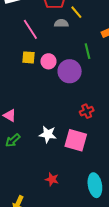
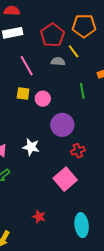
purple circle: (70, 71) -> (62, 125), moved
white star: (48, 134) -> (31, 147), moved
pink square: (76, 140) -> (65, 179), turned 30

